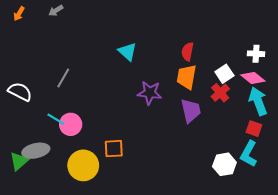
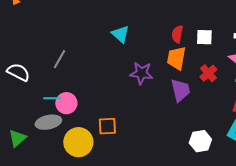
white square: (224, 74) -> (204, 37), moved, turned 36
cyan line: (56, 119) -> (52, 98), turned -30
gray ellipse: (36, 151) -> (48, 122), moved
white hexagon: (224, 164) -> (200, 141), moved

